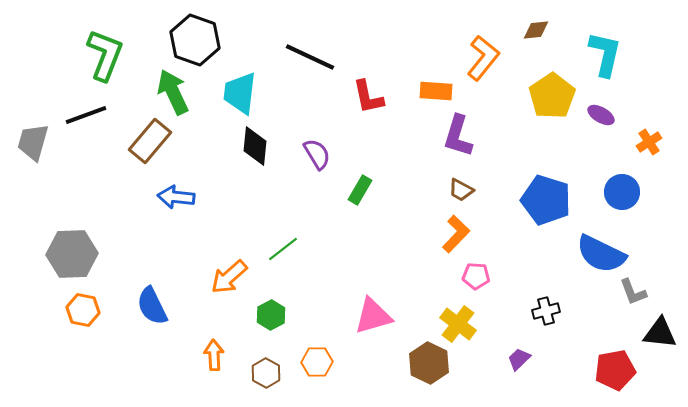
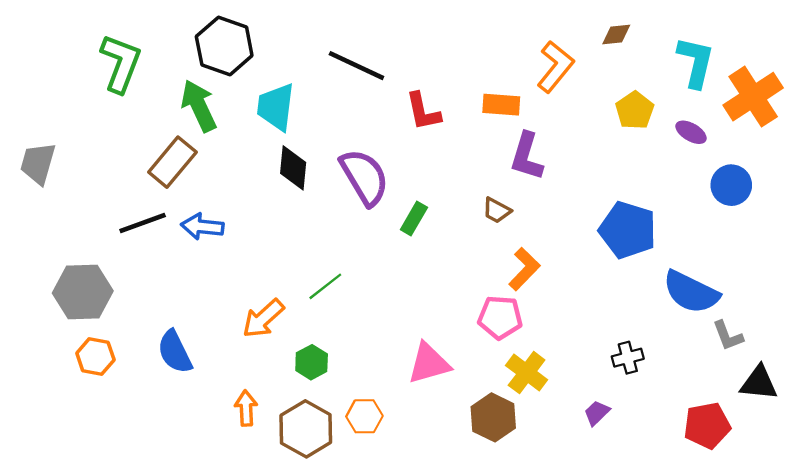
yellow pentagon: (552, 96) -> (635, 110), size x0.7
black line: (86, 115) -> (143, 223), moved
orange cross: (649, 142) -> (753, 97), moved, size x2.0
purple semicircle: (317, 154) -> (364, 177), size x1.6
brown trapezoid: (461, 190) -> (497, 210), moved
blue circle: (622, 192) -> (731, 185), moved
pink pentagon: (476, 276) -> (500, 317), moved, size x1.4
brown hexagon: (266, 373) -> (306, 429), size x1.6

